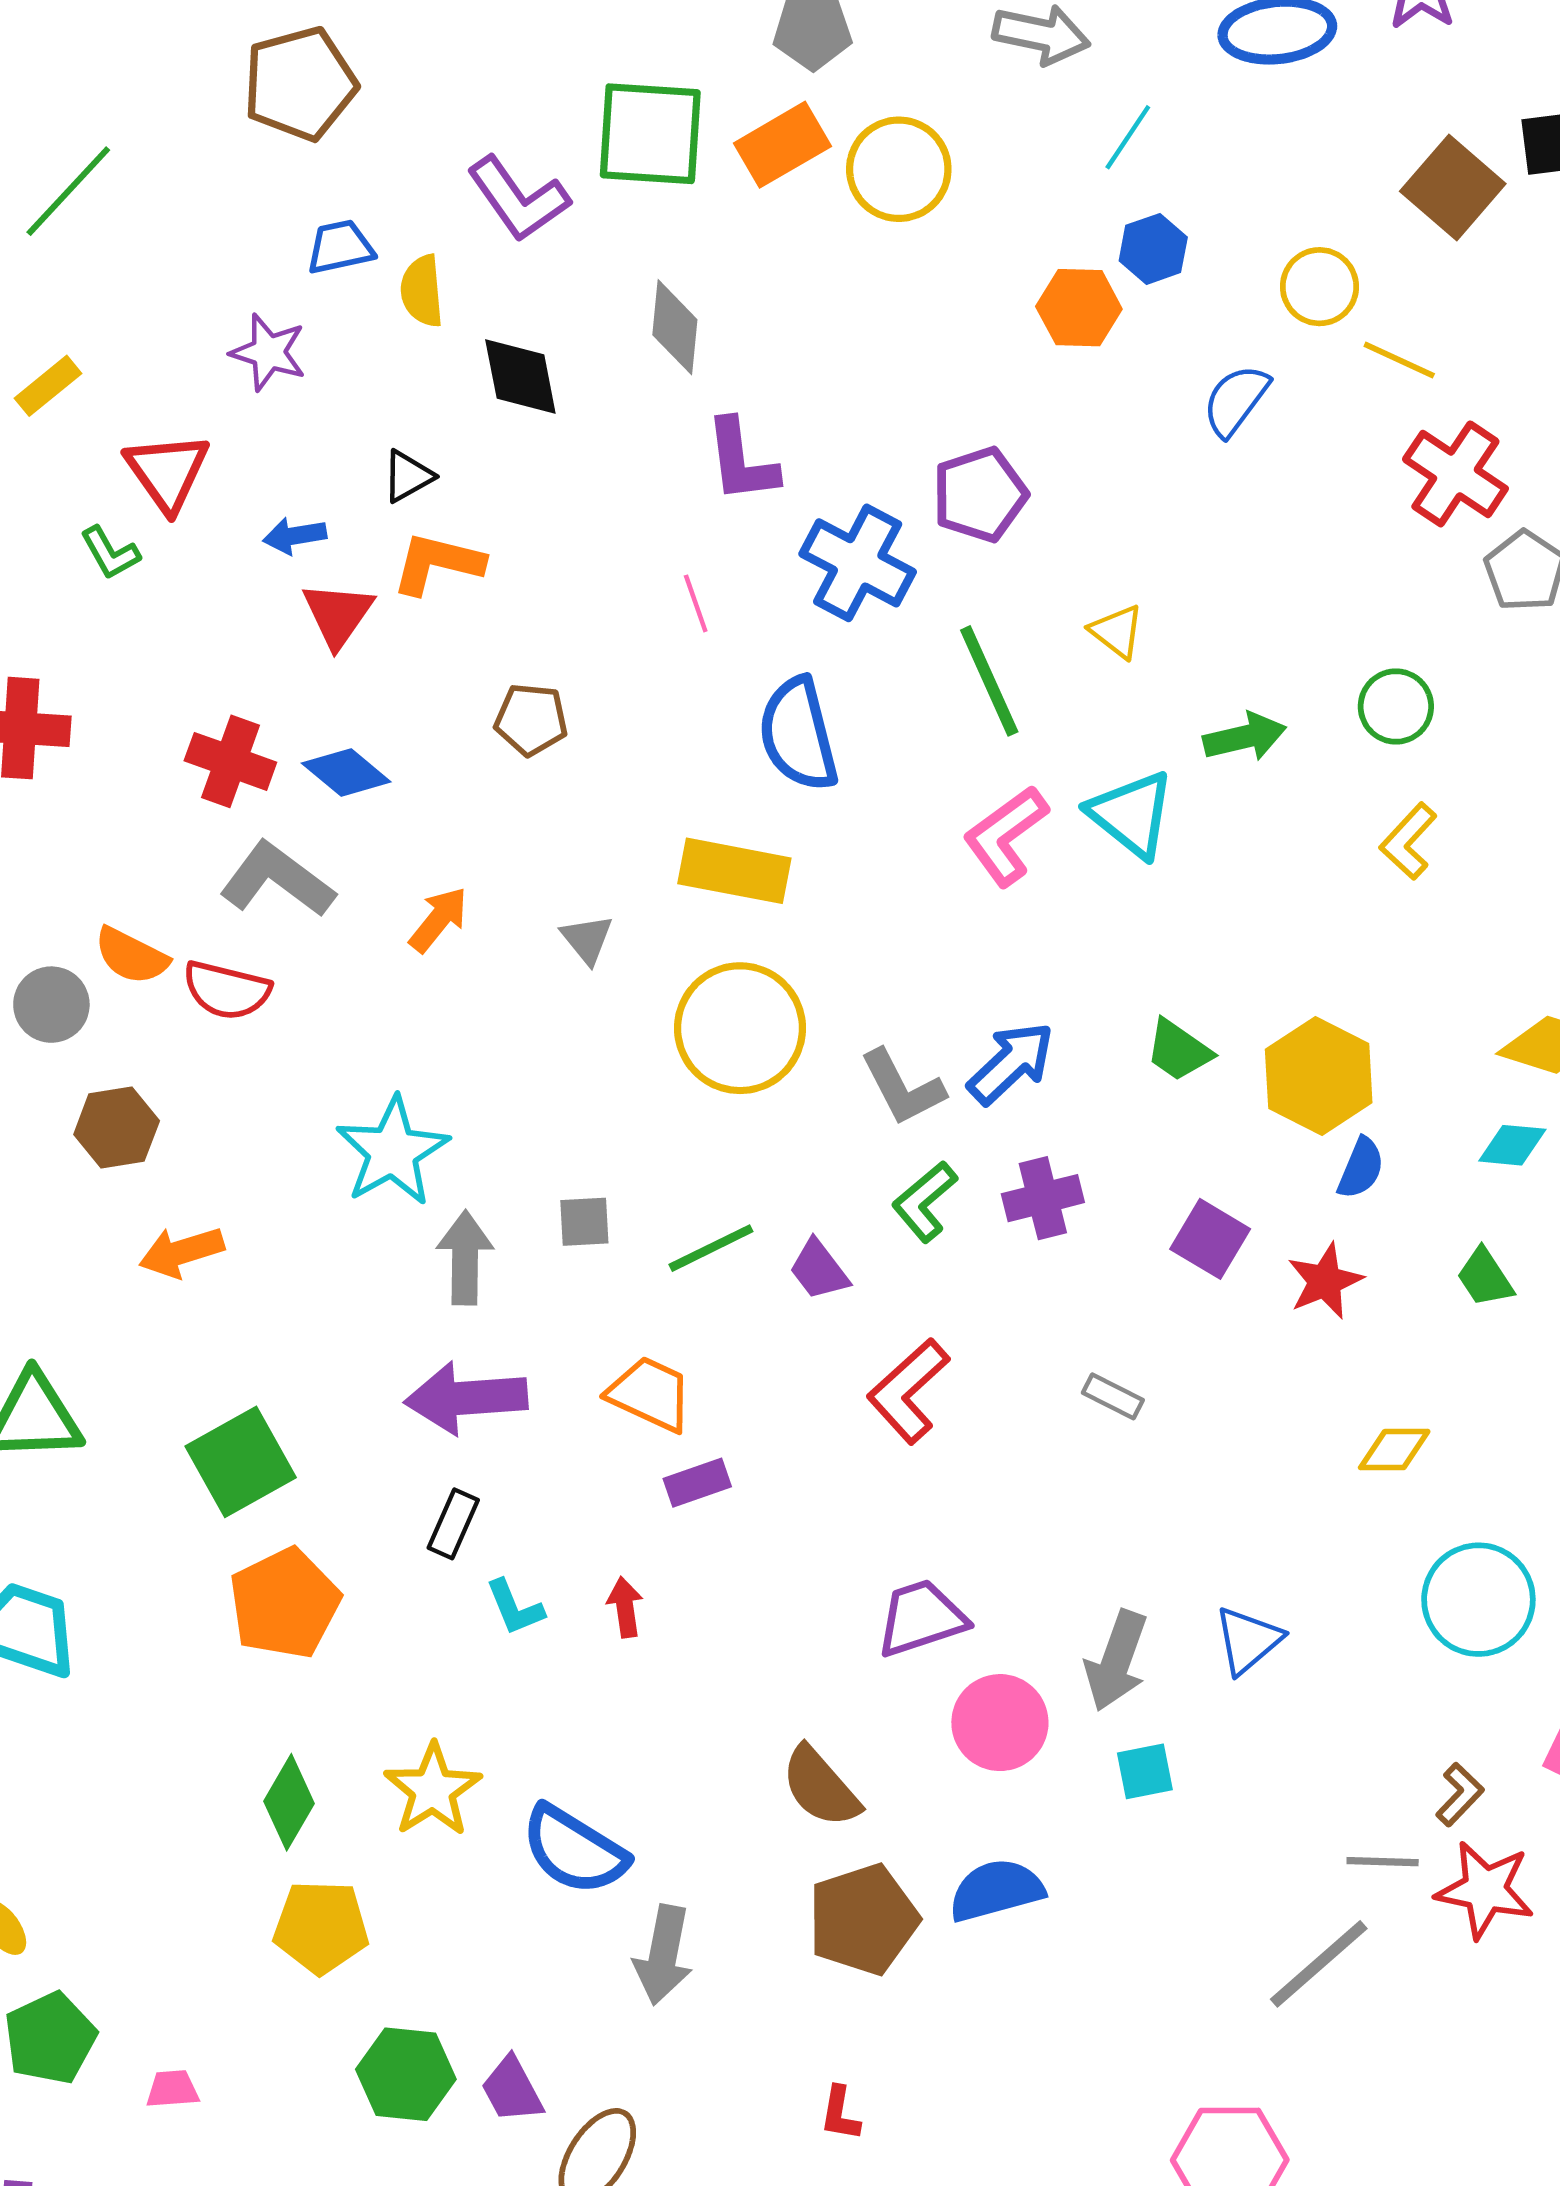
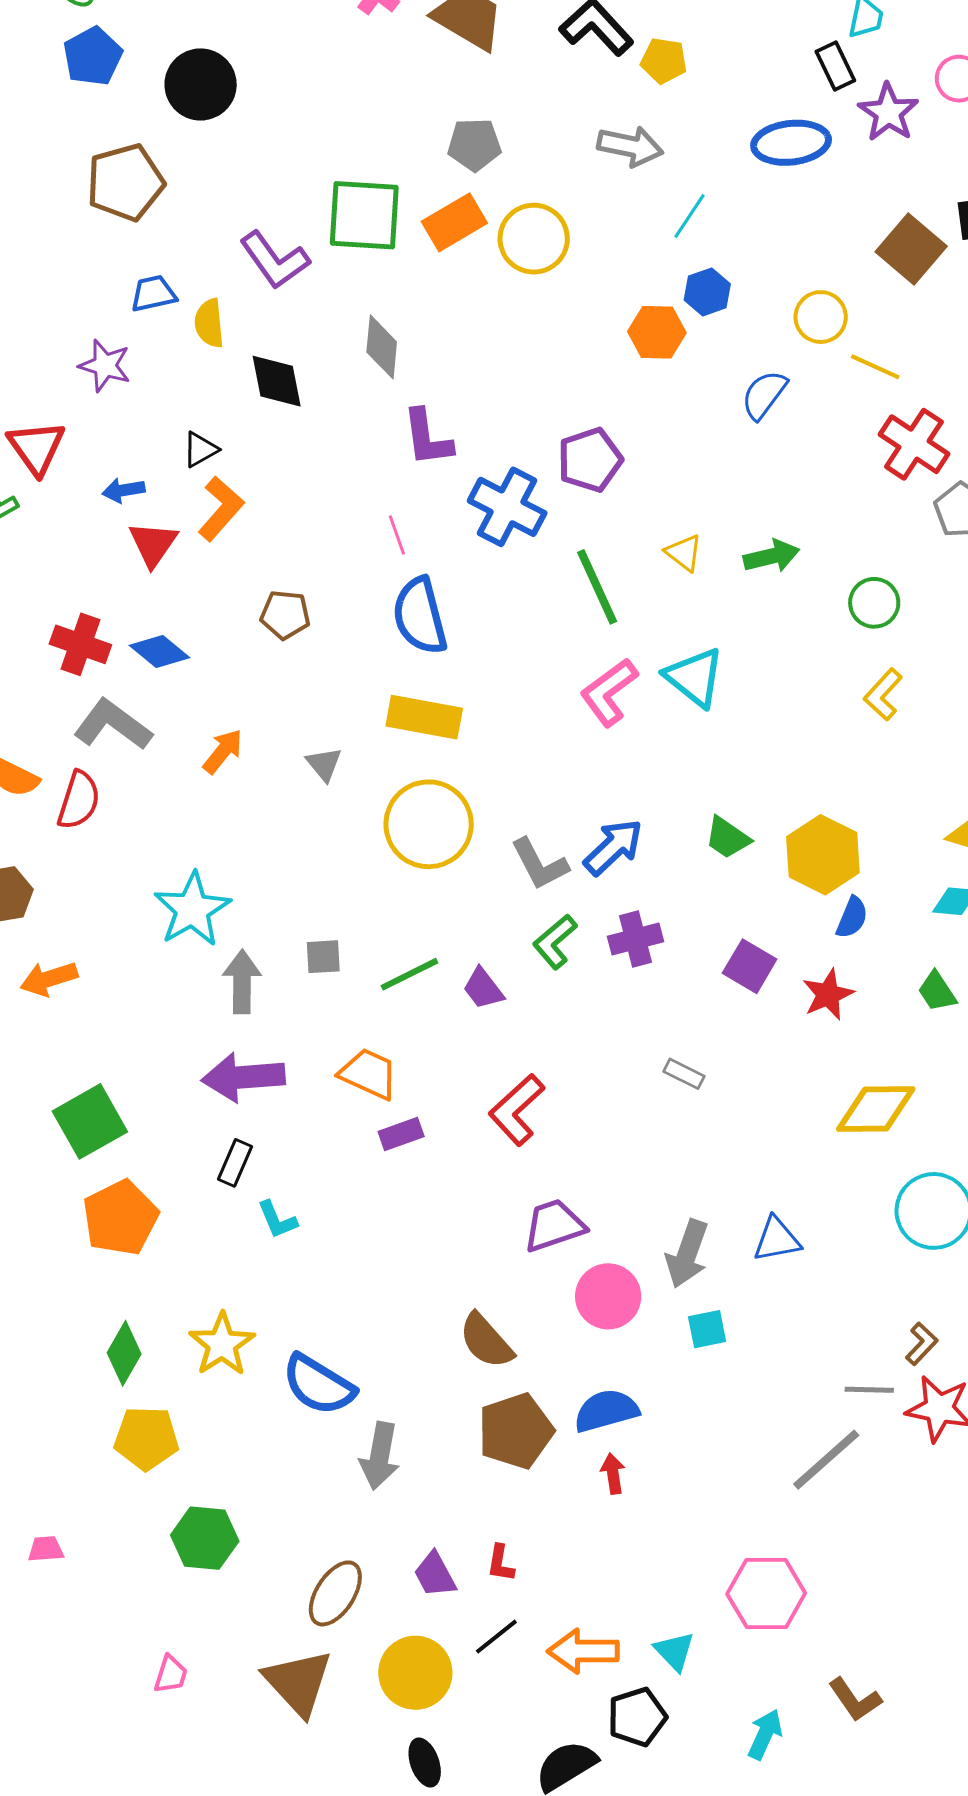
orange L-shape: (437, 563) -> (221, 509), turned 118
blue semicircle: (798, 734) -> (420, 616), moved
green arrow: (1245, 737) -> (772, 556), moved
red semicircle: (227, 990) -> (79, 800), turned -86
red L-shape: (908, 1391) -> (517, 1110), moved
yellow diamond: (1394, 1450) -> (876, 1109), size x1.6
red arrow: (625, 1607) -> (613, 1474), moved
blue triangle: (1248, 1640) -> (777, 1239), turned 30
purple trapezoid: (512, 2090) -> (435, 1575), moved

